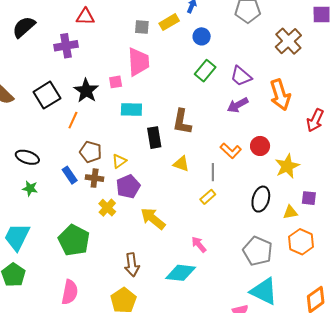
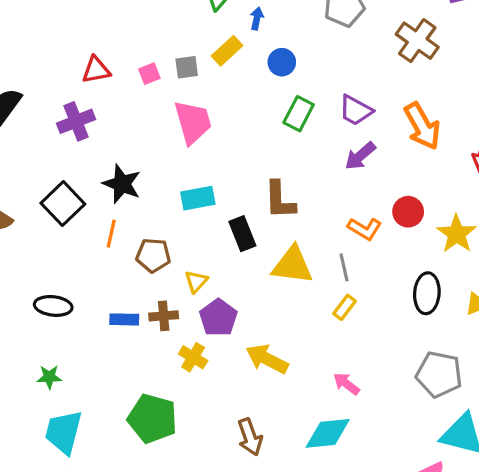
pink square: (116, 82) -> (149, 74), moved
brown pentagon: (91, 152) -> (153, 255), moved
yellow triangle: (181, 164) -> (292, 265), size x1.6
blue rectangle: (70, 175) -> (124, 319), turned -42
green star: (30, 188) -> (49, 377), moved

